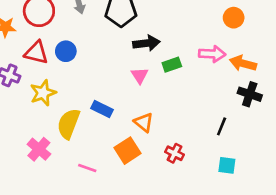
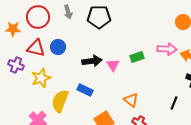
black arrow: (146, 43) -> (92, 61), moved
orange triangle: (144, 122) -> (131, 100), moved

